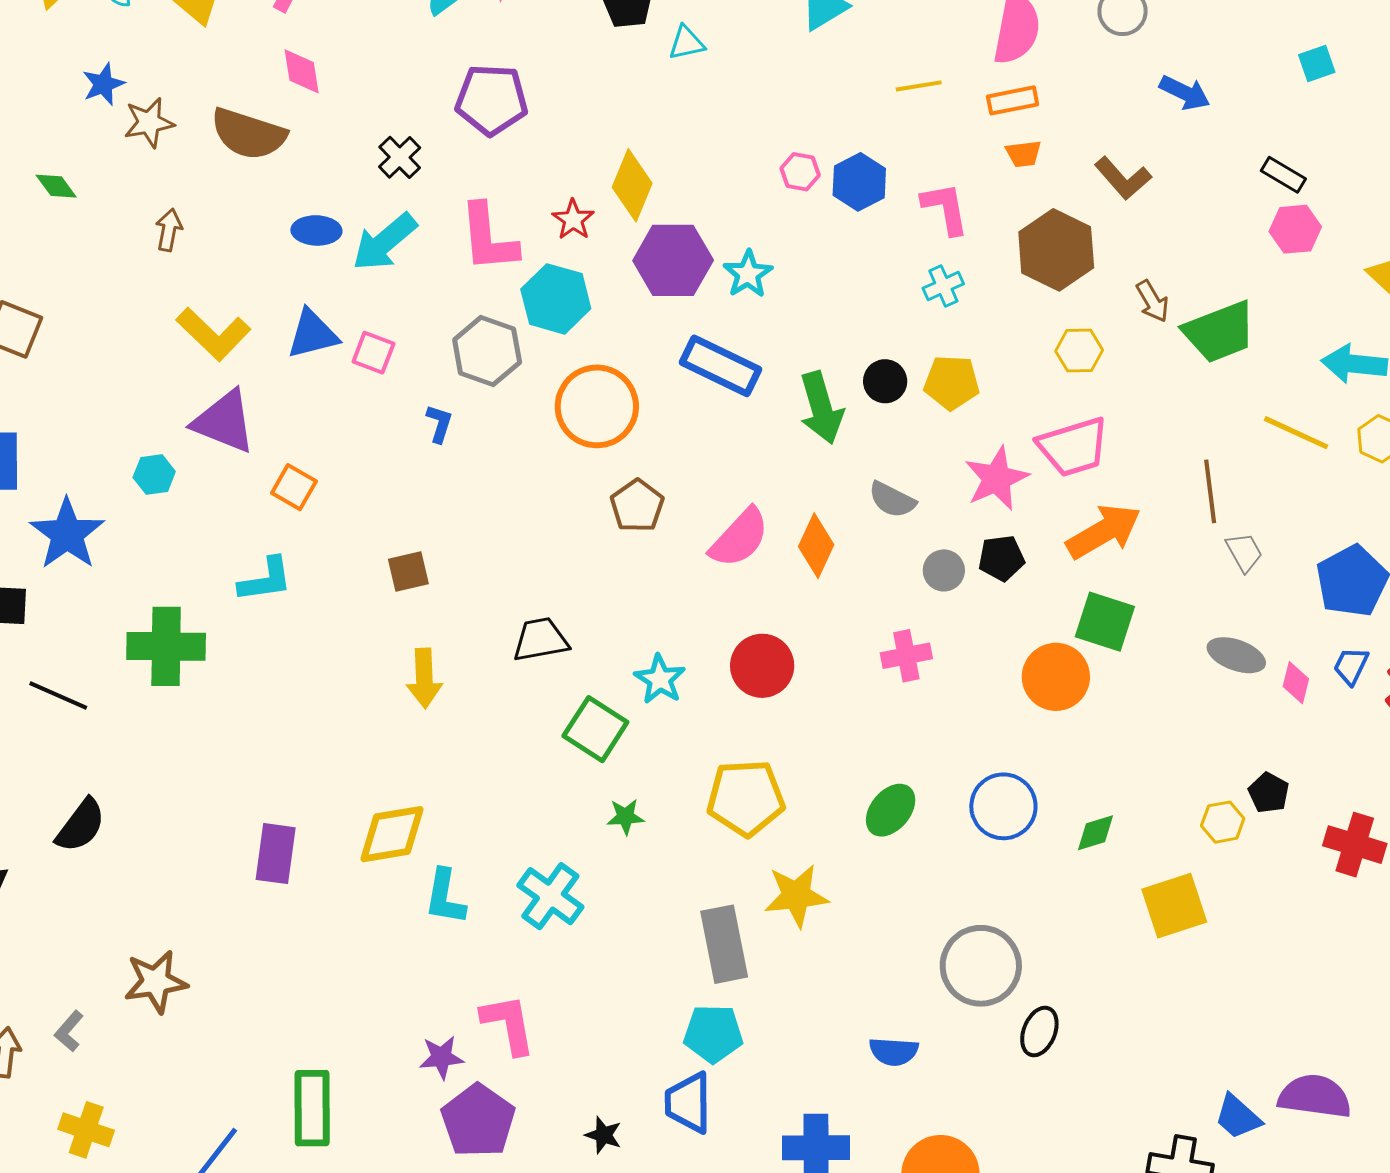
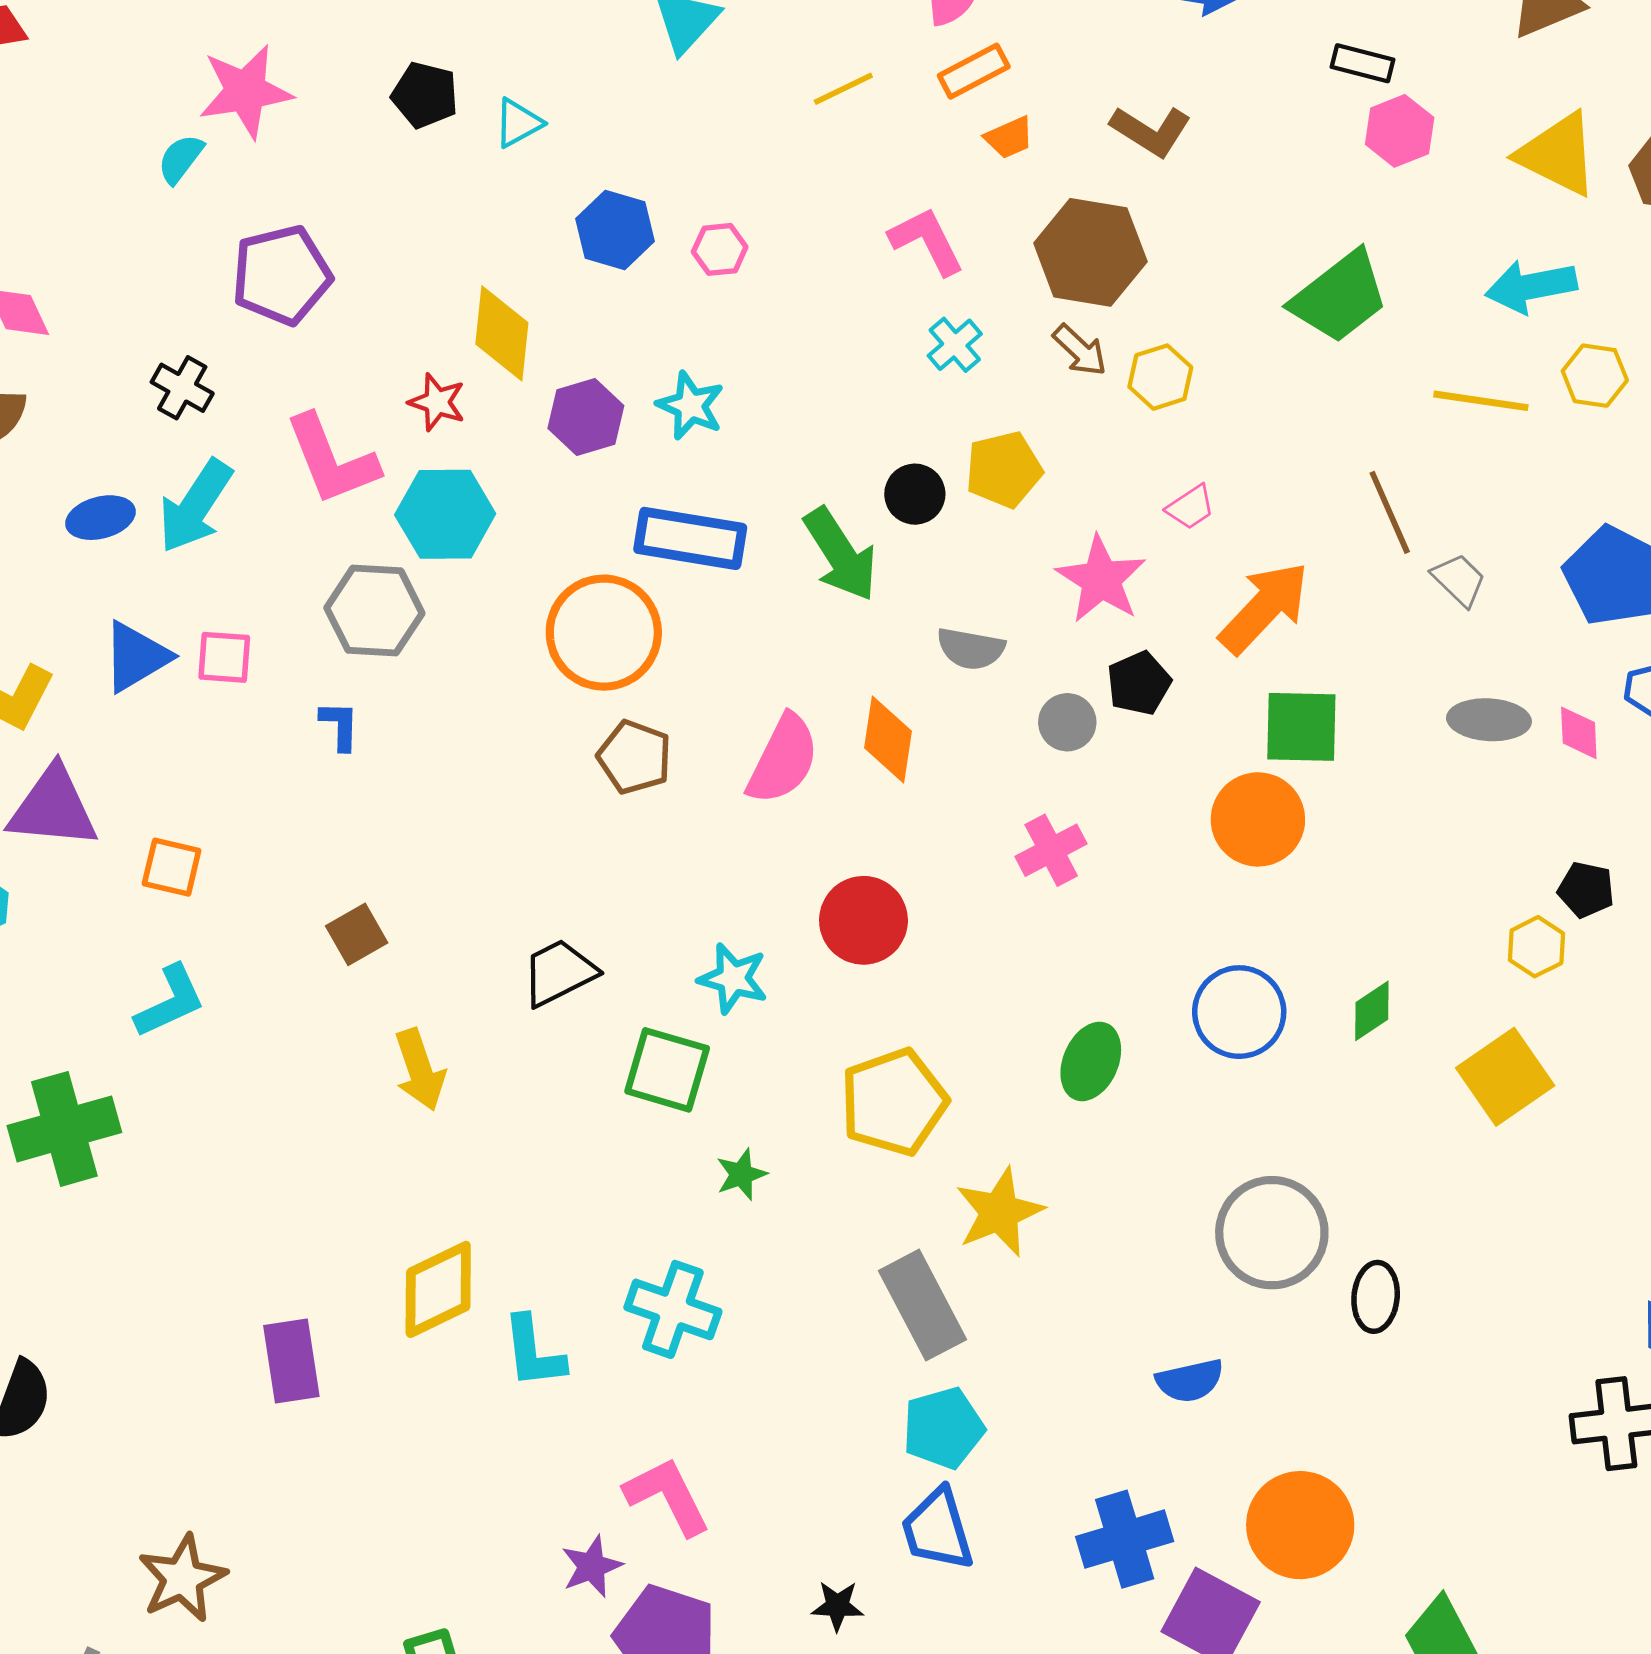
blue hexagon: (859, 182) -> (615, 230), moved
purple hexagon: (673, 260) -> (586, 417), size x0.7
brown arrow: (1152, 301) -> (1080, 350), moved
orange circle: (597, 406) -> (604, 633), moved
pink trapezoid: (1073, 447) -> (1191, 507), size x0.5

